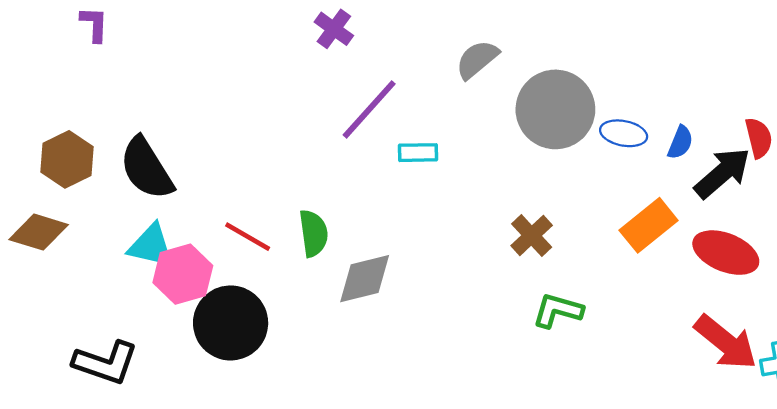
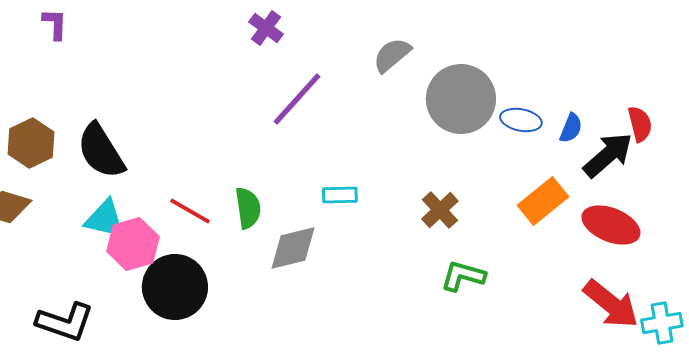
cyan rectangle: (418, 153) -> (340, 195), moved

